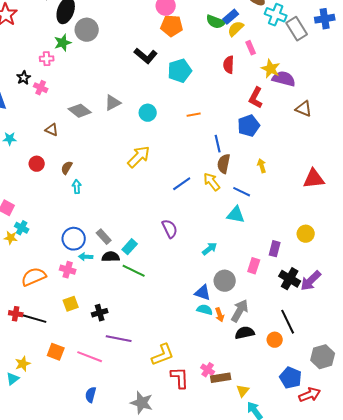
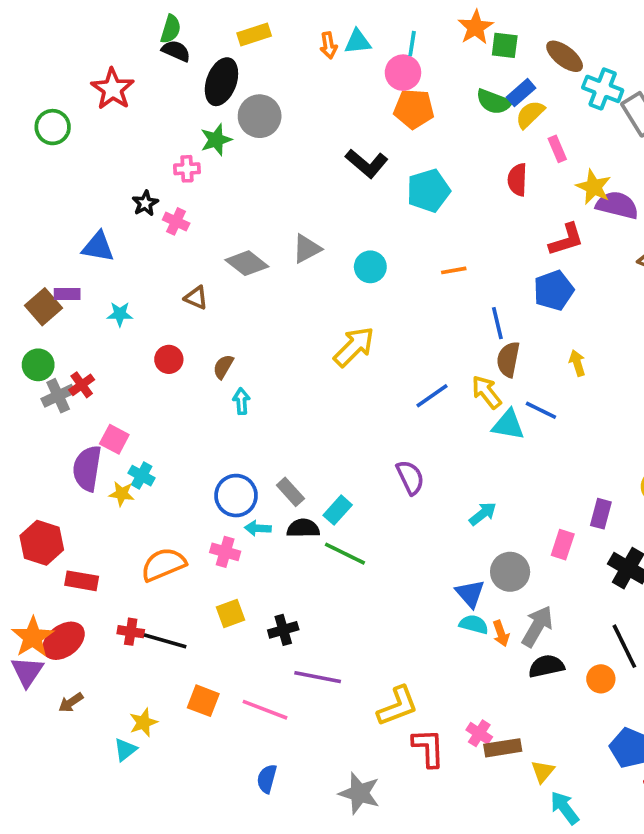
red L-shape: (256, 98) -> (566, 240), turned -135
cyan triangle: (236, 215) -> (508, 425), moved
blue triangle: (203, 293) -> (470, 594), turned 30

